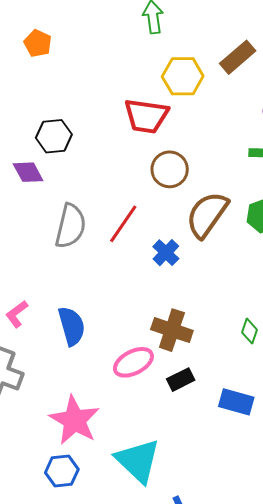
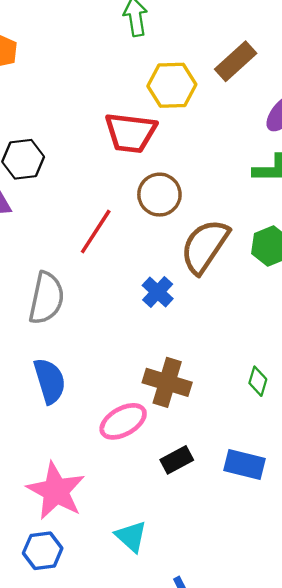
red line: (123, 224) -> (96, 231), moved
gray semicircle: (70, 226) -> (46, 298), moved
black rectangle: (181, 380) -> (177, 460), moved
cyan triangle: (138, 461) -> (131, 536), size x0.6

